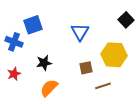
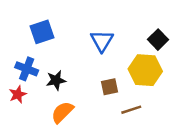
black square: (126, 20) -> (158, 40), moved
blue cross: (14, 42) -> (27, 69), moved

